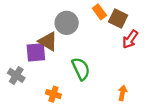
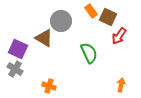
purple square: (36, 52) -> (18, 49), moved, turned 30
green semicircle: (81, 69) -> (89, 53), moved
orange arrow: (122, 93) -> (121, 85), moved

